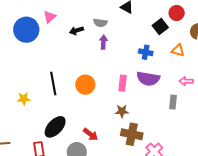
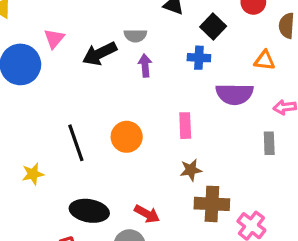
black square: (160, 26) -> (213, 27), moved
black arrow: (76, 30) -> (100, 54), size x1.5
blue cross: (146, 52) -> (199, 58), moved
purple semicircle: (148, 79) -> (234, 94), moved
black ellipse: (55, 127) -> (89, 211), turned 65

